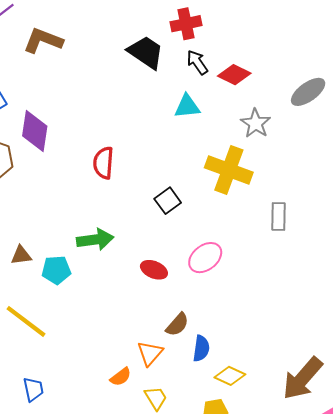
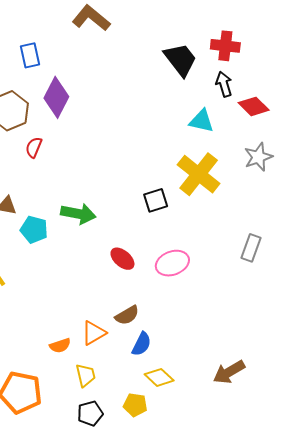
red semicircle: (103, 163) -> (34, 147), moved, size x0.7
yellow cross: (229, 170) -> (199, 174), moved
brown arrow: (303, 378) -> (229, 372), moved, size x0.7

